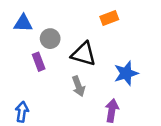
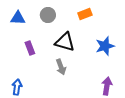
gray circle: (50, 39) -> (48, 15), moved
blue star: (126, 73) -> (105, 46), moved
purple arrow: (112, 111) -> (107, 86), moved

